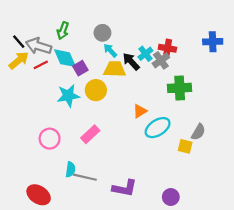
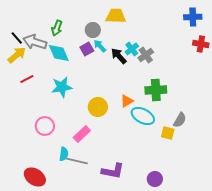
blue cross: (213, 42) -> (193, 17), moved
red cross: (167, 48) -> (201, 44), moved
red line: (41, 65) -> (27, 79), moved
purple square: (80, 68) -> (87, 49), moved
yellow trapezoid: (115, 69) -> (116, 16), moved
green cross: (180, 88) -> (156, 90), moved
yellow circle: (96, 90) -> (98, 107), moved
cyan ellipse: (158, 128) -> (143, 116), turned 60
pink rectangle: (90, 134) -> (82, 134), moved

